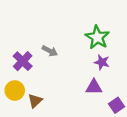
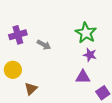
purple cross: (23, 61) -> (18, 35), moved, turned 30
yellow circle: (15, 91) -> (13, 70), moved

